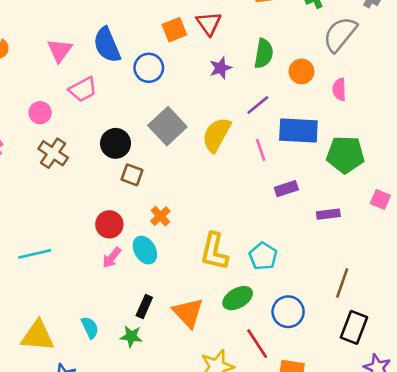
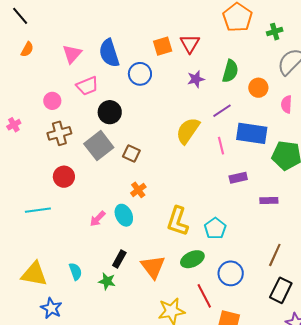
gray square: (167, 126) -> (99, 146), moved
black circle: (116, 143) -> (110, 112), moved
brown cross: (53, 153) -> (59, 133), turned 35
brown square: (132, 175) -> (131, 153), moved
red circle: (109, 224) -> (64, 177), moved

